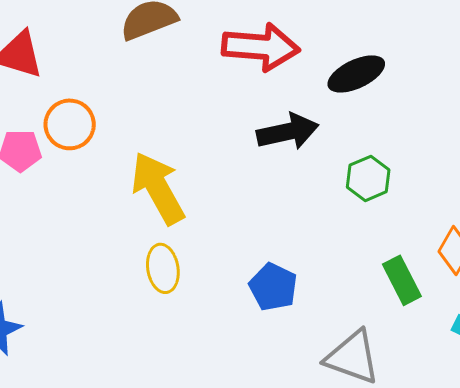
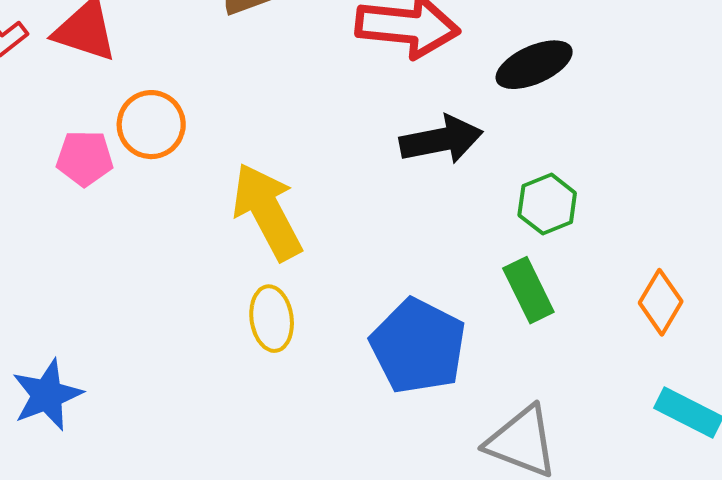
green rectangle: (402, 280) -> (528, 290), moved
blue pentagon: (273, 287) -> (418, 346), size x1.5

